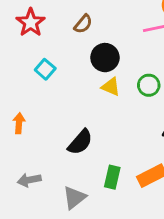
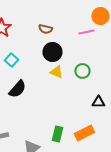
brown semicircle: (83, 24) -> (45, 29), moved, turned 64
black semicircle: (80, 142) -> (17, 89), moved

